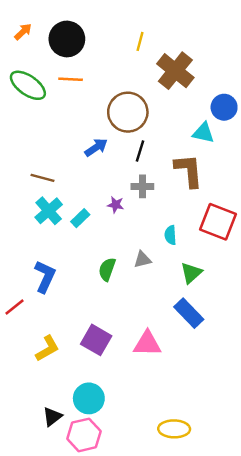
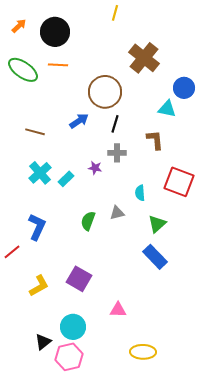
yellow line: (140, 41) -> (115, 13), moved
brown L-shape: (189, 171) -> (155, 140), size x0.7
brown line: (43, 178) -> (35, 132), moved
pink triangle: (147, 344) -> (118, 310), moved, size x0.7

